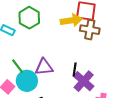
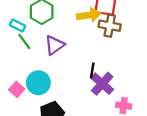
green line: (18, 66) -> (24, 42), moved
purple triangle: (44, 67) -> (54, 45), moved, turned -30

